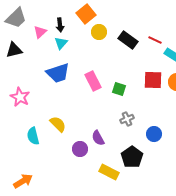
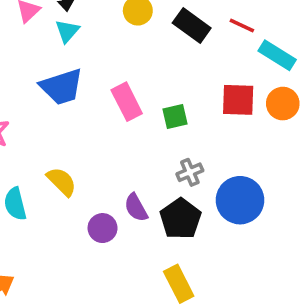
green square: (119, 89) -> (175, 117), turned -32
blue circle: (154, 134) -> (240, 200), size x1.6
black pentagon: (132, 157) -> (181, 219), moved
yellow rectangle: (109, 172) -> (179, 284), moved, turned 36

